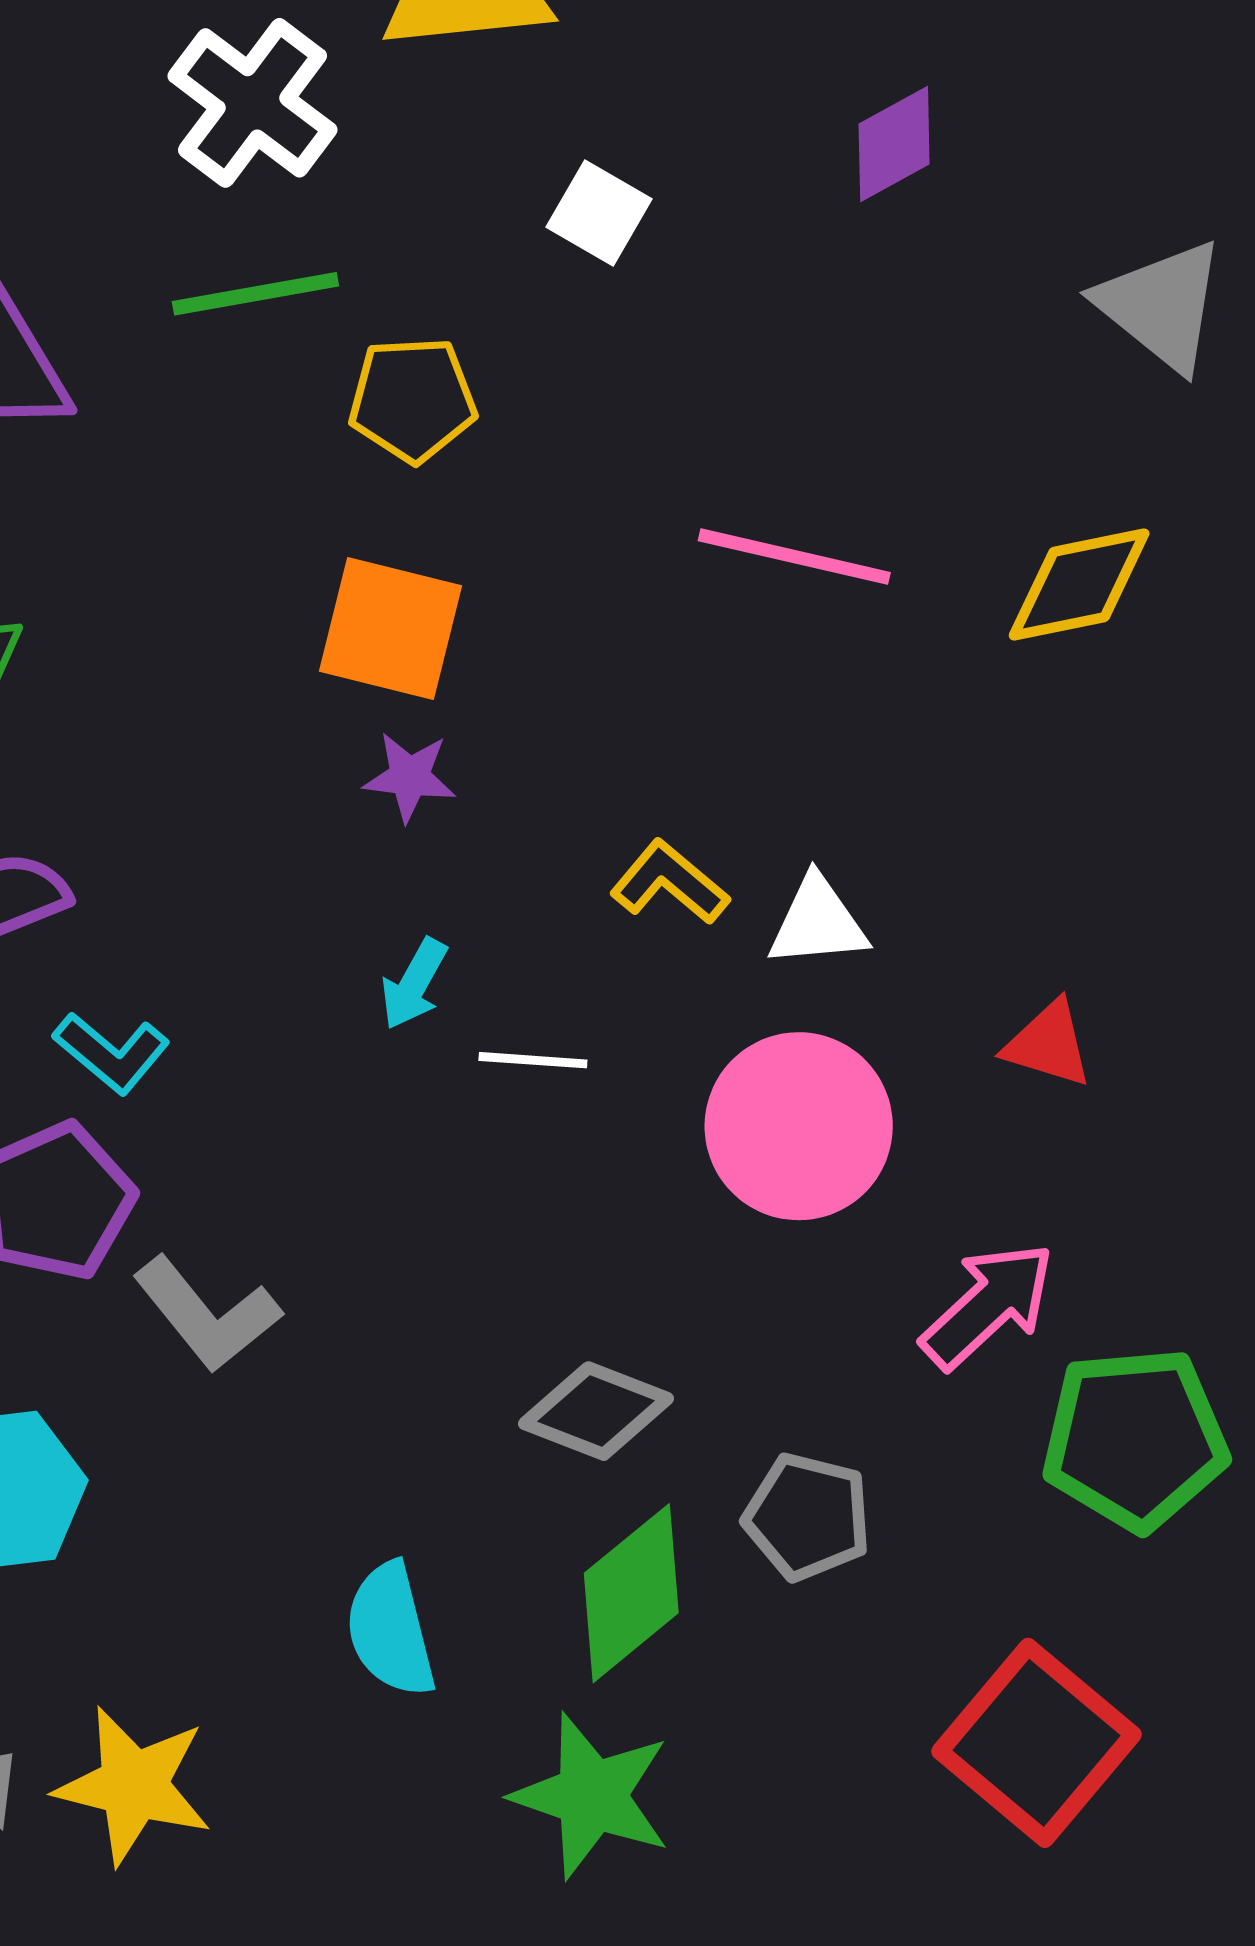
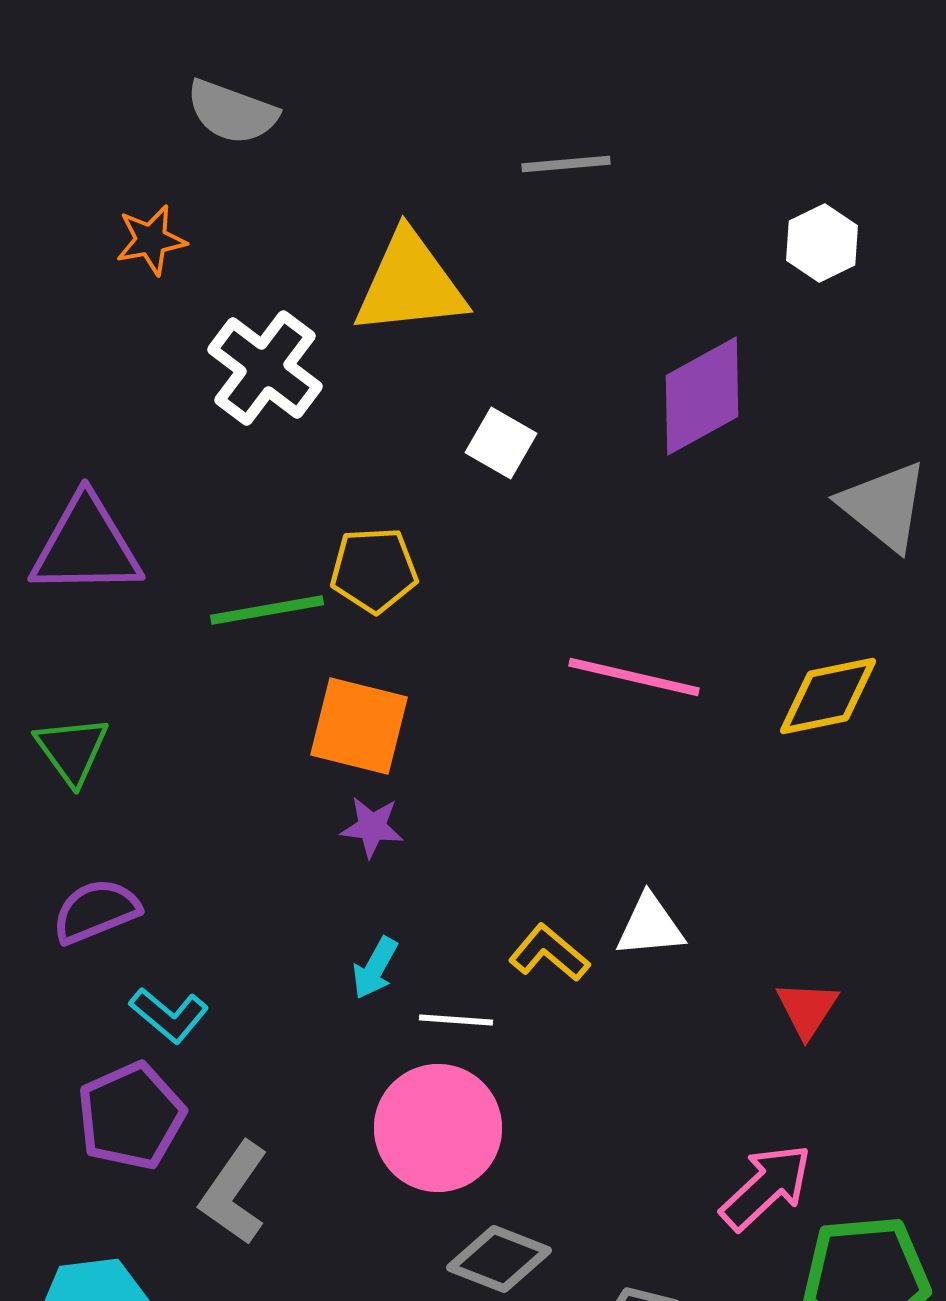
purple diamond: (894, 144) -> (702, 396), size x1.5
green line: (255, 294) -> (267, 610), moved
yellow L-shape: (669, 883) -> (549, 953), moved
red triangle: (1048, 1044) -> (807, 1009), turned 46
pink circle: (799, 1126) -> (438, 1128), moved
gray L-shape: (207, 1314) -> (234, 1193), turned 74

